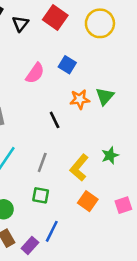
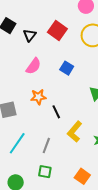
pink semicircle: (35, 73) -> (33, 66), moved
orange star: (80, 99) -> (38, 97), moved
yellow L-shape: (79, 168) -> (75, 132), moved

